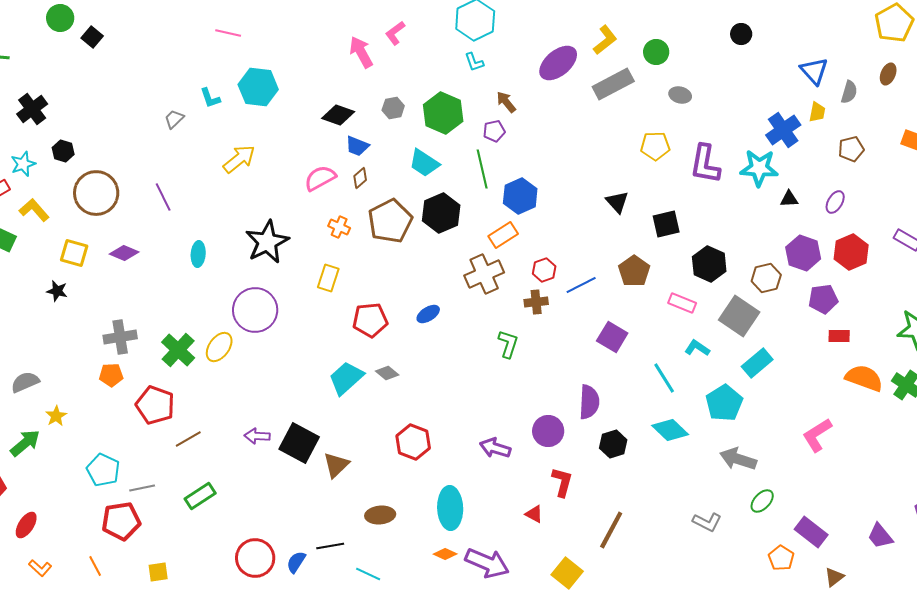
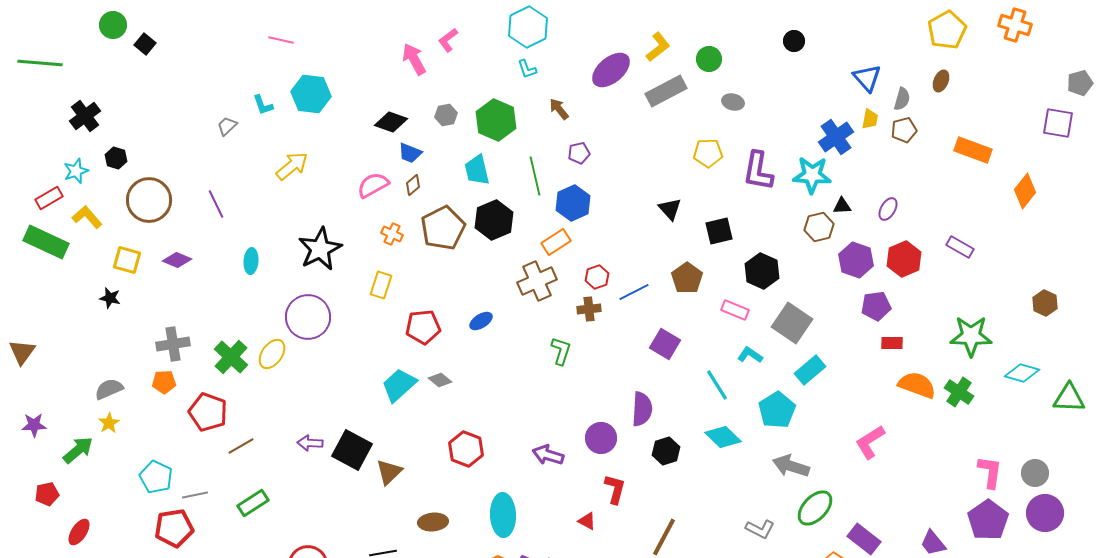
purple pentagon: (494, 131) -> (579, 153), moved
brown pentagon: (851, 149) -> (904, 130), moved
cyan trapezoid: (424, 163) -> (477, 170), turned 44
brown hexagon: (766, 278) -> (819, 227), moved
gray semicircle: (25, 382) -> (109, 389), moved
green ellipse: (762, 501) -> (815, 508), size x1.5

